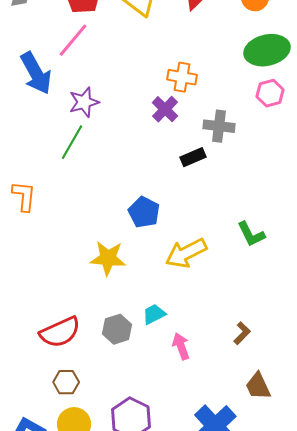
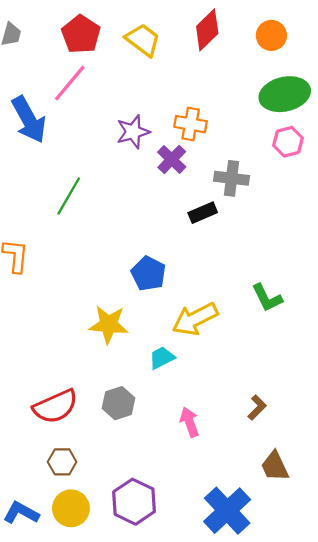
purple star: (84, 102) -> (133, 132), moved
cyan trapezoid: (154, 314) -> (162, 358), moved

